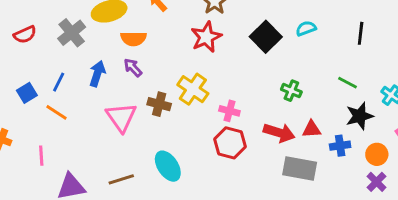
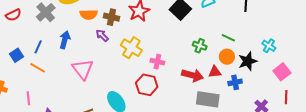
purple arrow: (133, 68) -> (102, 36), moved
green line: (347, 83) -> (228, 38), moved
brown cross: (159, 104) -> (112, 17), moved
red hexagon: (230, 143) -> (147, 85), moved
orange circle: (377, 154) -> (227, 57), moved

